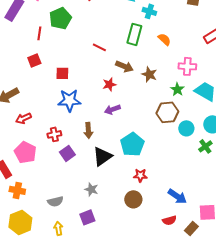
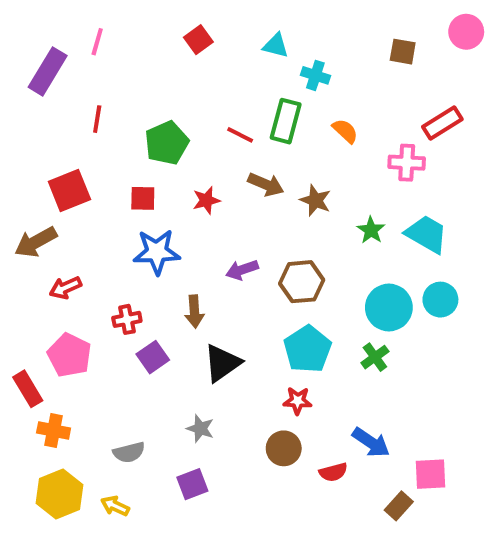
green pentagon: (60, 18) -> (167, 143), moved
red line: (99, 47) -> (240, 135), moved
red square: (34, 60) -> (69, 190), moved, size x1.5
pink cross: (187, 66) -> (407, 163), moved
red star: (109, 84) -> (206, 200), moved
brown hexagon: (167, 112) -> (302, 282), moved
cyan circle: (186, 128) -> (389, 307), size x1.5
cyan pentagon: (132, 144) -> (307, 349), moved
green cross: (205, 146) -> (375, 357), moved
red semicircle: (169, 220) -> (333, 472), moved
yellow arrow: (58, 228) -> (115, 506), moved, turned -56

